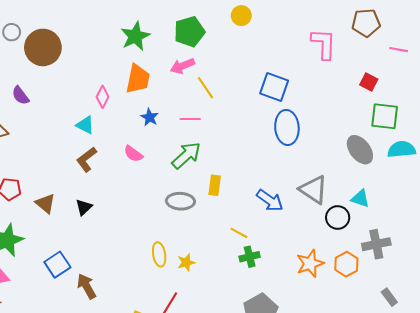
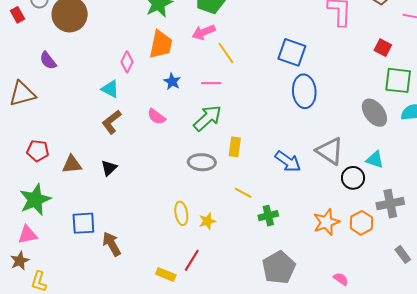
brown triangle: (45, 203) -> (72, 164), turned -45
yellow line: (239, 233) -> (243, 193), moved
blue square: (57, 265) -> (83, 223), turned 30

